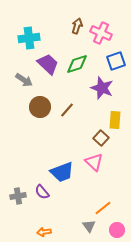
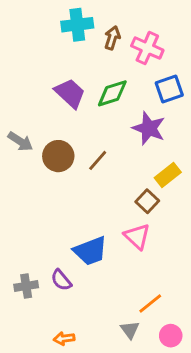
cyan cross: (29, 38) -> (77, 25), moved
gray arrow: (24, 80) -> (20, 141), moved
yellow rectangle: (115, 120) -> (168, 175), turned 48

